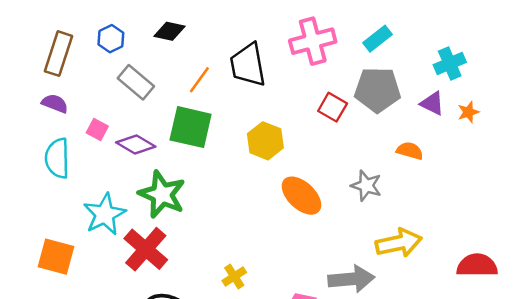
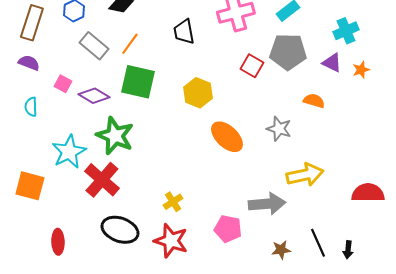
black trapezoid: (248, 65) -> (184, 32), size x0.7
orange line: (199, 80) -> (130, 44), moved
cyan semicircle: (57, 158) -> (31, 107), size x0.6

